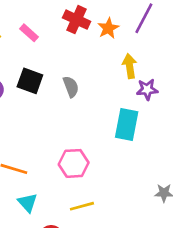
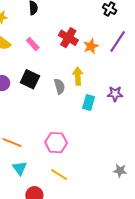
yellow arrow: (130, 66) -> (78, 76), moved
cyan rectangle: (127, 125) -> (89, 102), moved, size x0.7
yellow line: (82, 206) -> (59, 175), turned 42

